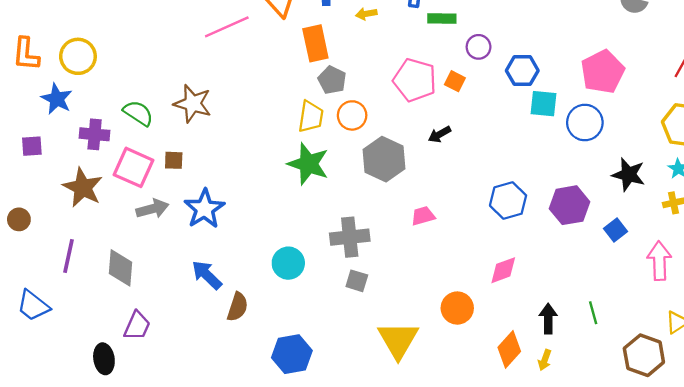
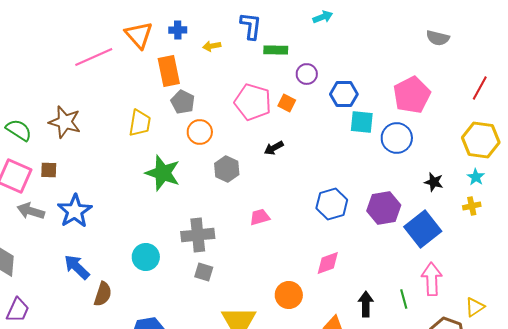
yellow trapezoid: (311, 117) -> (140, 123), moved
gray hexagon: (384, 159) -> (227, 169), size x0.7
black star: (629, 175) -> (434, 182), size x0.7
gray arrow: (152, 209) -> (31, 211), turned -148
blue square: (616, 230) -> (423, 229), size x1.8
pink arrow: (659, 261) -> (432, 279), moved

